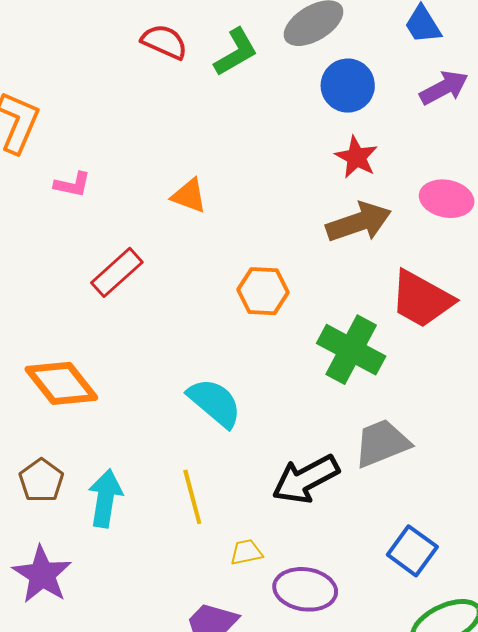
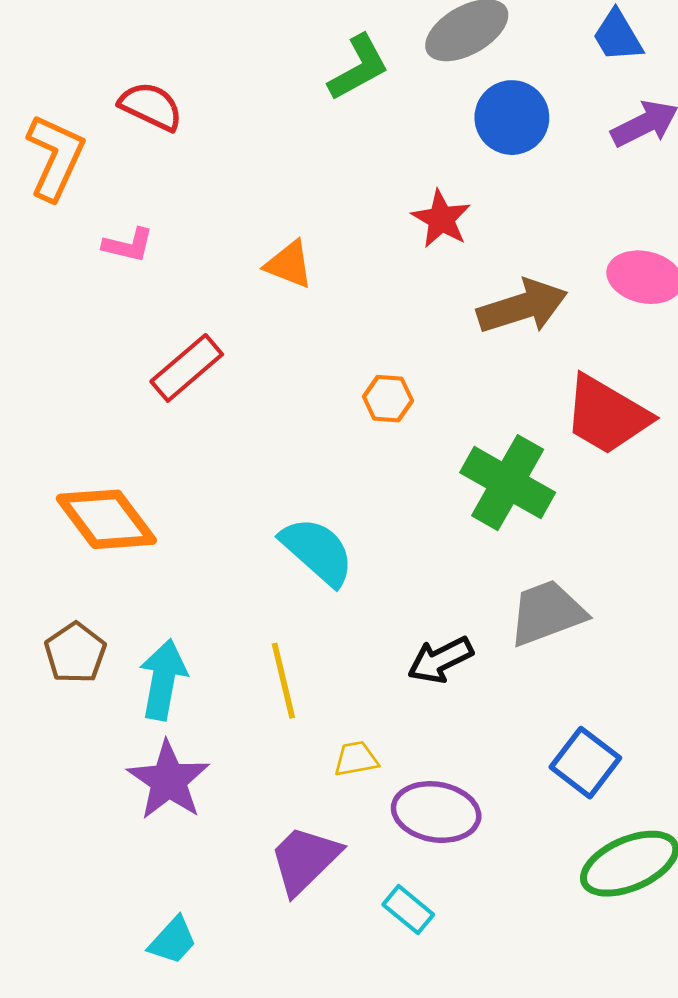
red semicircle: (164, 42) -> (151, 106), moved
red star: (356, 157) -> (441, 219), moved
orange hexagon: (263, 291) -> (388, 399), size x0.7
black arrow: (306, 479) -> (440, 660), size x0.7
purple star: (42, 575) -> (168, 780), moved

